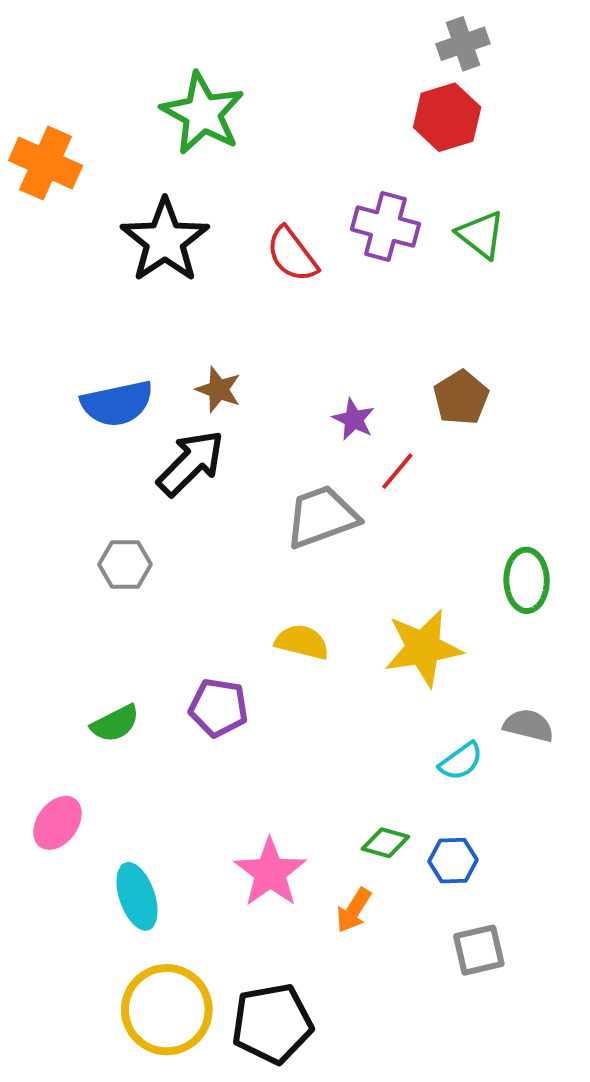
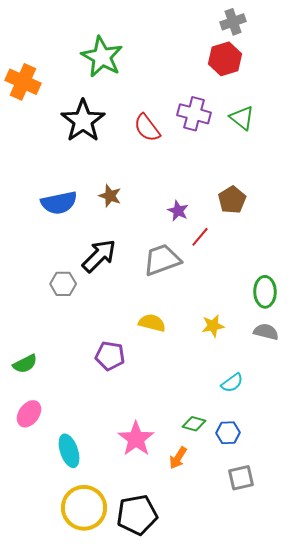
black arrow: (191, 463) -> (99, 256), moved
yellow star: (423, 648) -> (213, 326), size x0.6
green semicircle: (115, 723) -> (25, 364), moved
gray semicircle: (529, 725) -> (266, 332), moved

